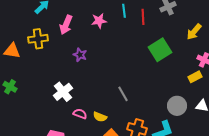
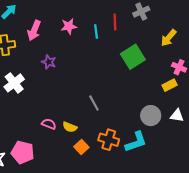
cyan line: (124, 11) -> (96, 32), moved
white cross: (63, 92) -> (14, 83), moved

